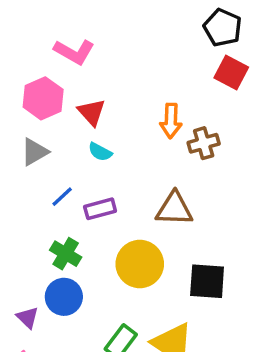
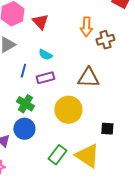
cyan semicircle: (100, 152) -> (45, 55), moved
blue line: (62, 197) -> (23, 71), turned -32
black square: (207, 281) -> (107, 129), moved, size x0.6

